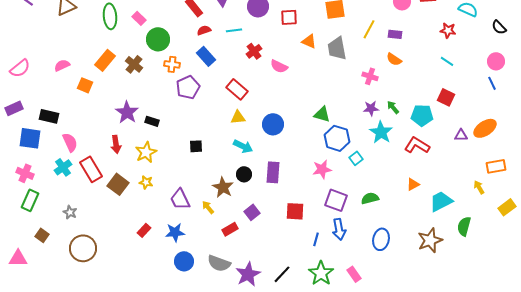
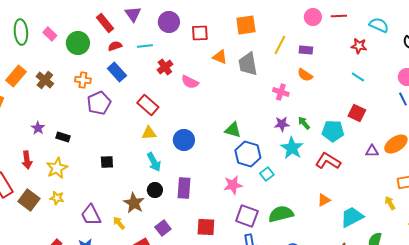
green circle: (158, 39) -> (78, 43), moved
purple star: (127, 112) -> (38, 128), size x0.6
cyan arrow: (243, 146) -> (154, 162), turned 36
green semicircle: (370, 198) -> (281, 214), size x1.4

